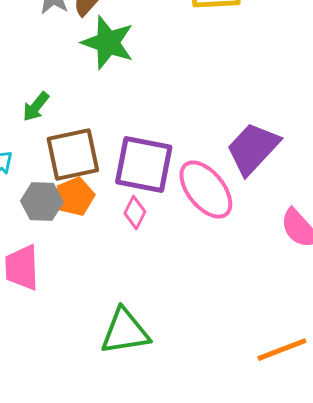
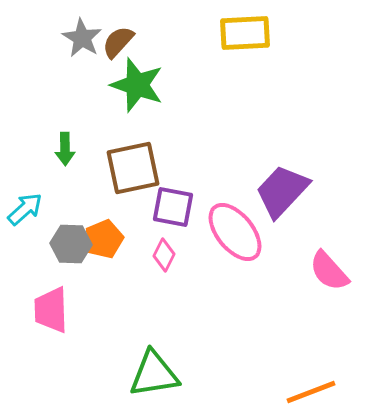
green arrow: (36, 107) -> (65, 149), turned -40
brown square: (73, 155) -> (133, 168), moved
purple square: (144, 165) -> (173, 207), size x0.7

